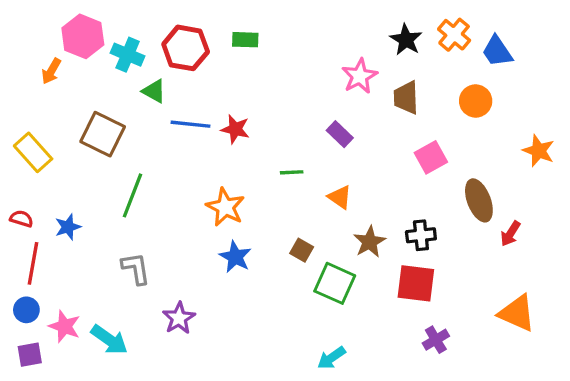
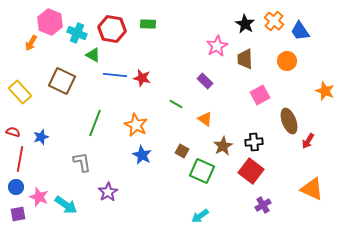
green line: (292, 172) -> (176, 104), turned 32
green line: (133, 195) -> (95, 123), moved
red square: (416, 283) -> (251, 171), turned 30

